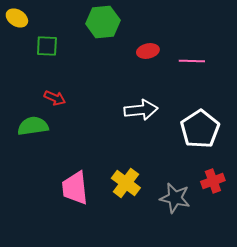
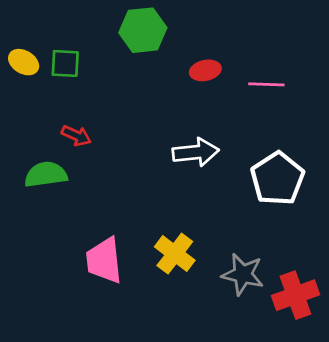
yellow ellipse: (17, 18) -> (24, 62), moved
red cross: (213, 181) -> (295, 295), moved, size x1.4

